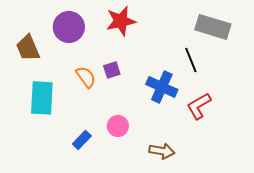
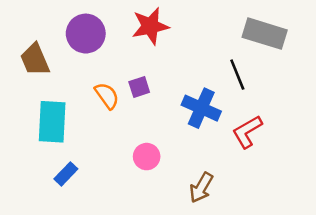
blue rectangle: (82, 140) -> (66, 174), moved
brown arrow: (162, 151) -> (201, 188), turned 110

